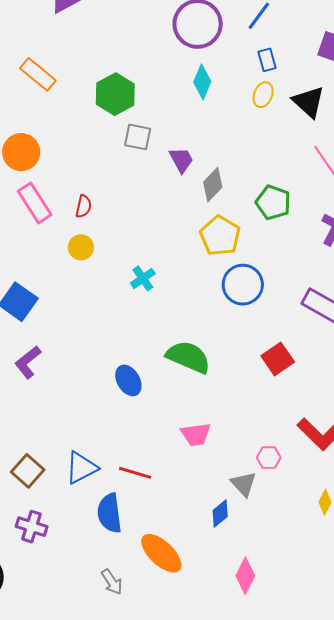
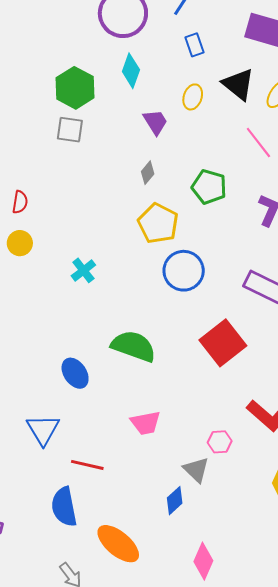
green hexagon: (115, 94) -> (75, 88), moved
yellow ellipse: (263, 95) -> (193, 97), moved
purple trapezoid: (181, 160) -> (155, 122), moved
gray diamond: (213, 185) -> (148, 173), size x0.7
red square: (278, 359) -> (223, 343), size x1.4
blue triangle: (81, 468) -> (43, 430), moved, turned -30

